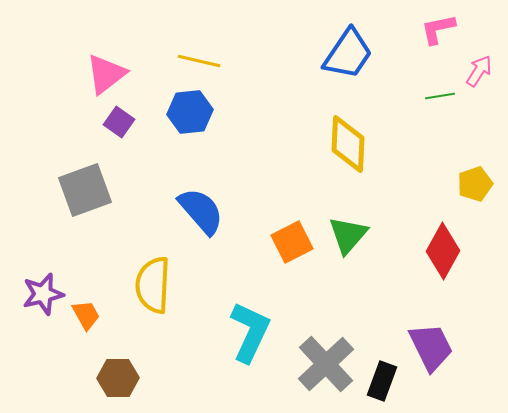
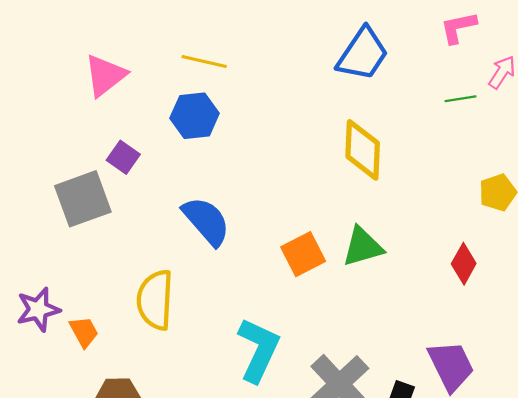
purple square: (119, 122) -> (123, 157), moved
green triangle: (348, 235) -> (363, 247), turned 33
red diamond: (443, 251) -> (464, 264), size x0.7

